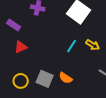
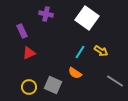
purple rectangle: (14, 25) -> (22, 31), turned 32
orange semicircle: (66, 78) -> (75, 73), moved

